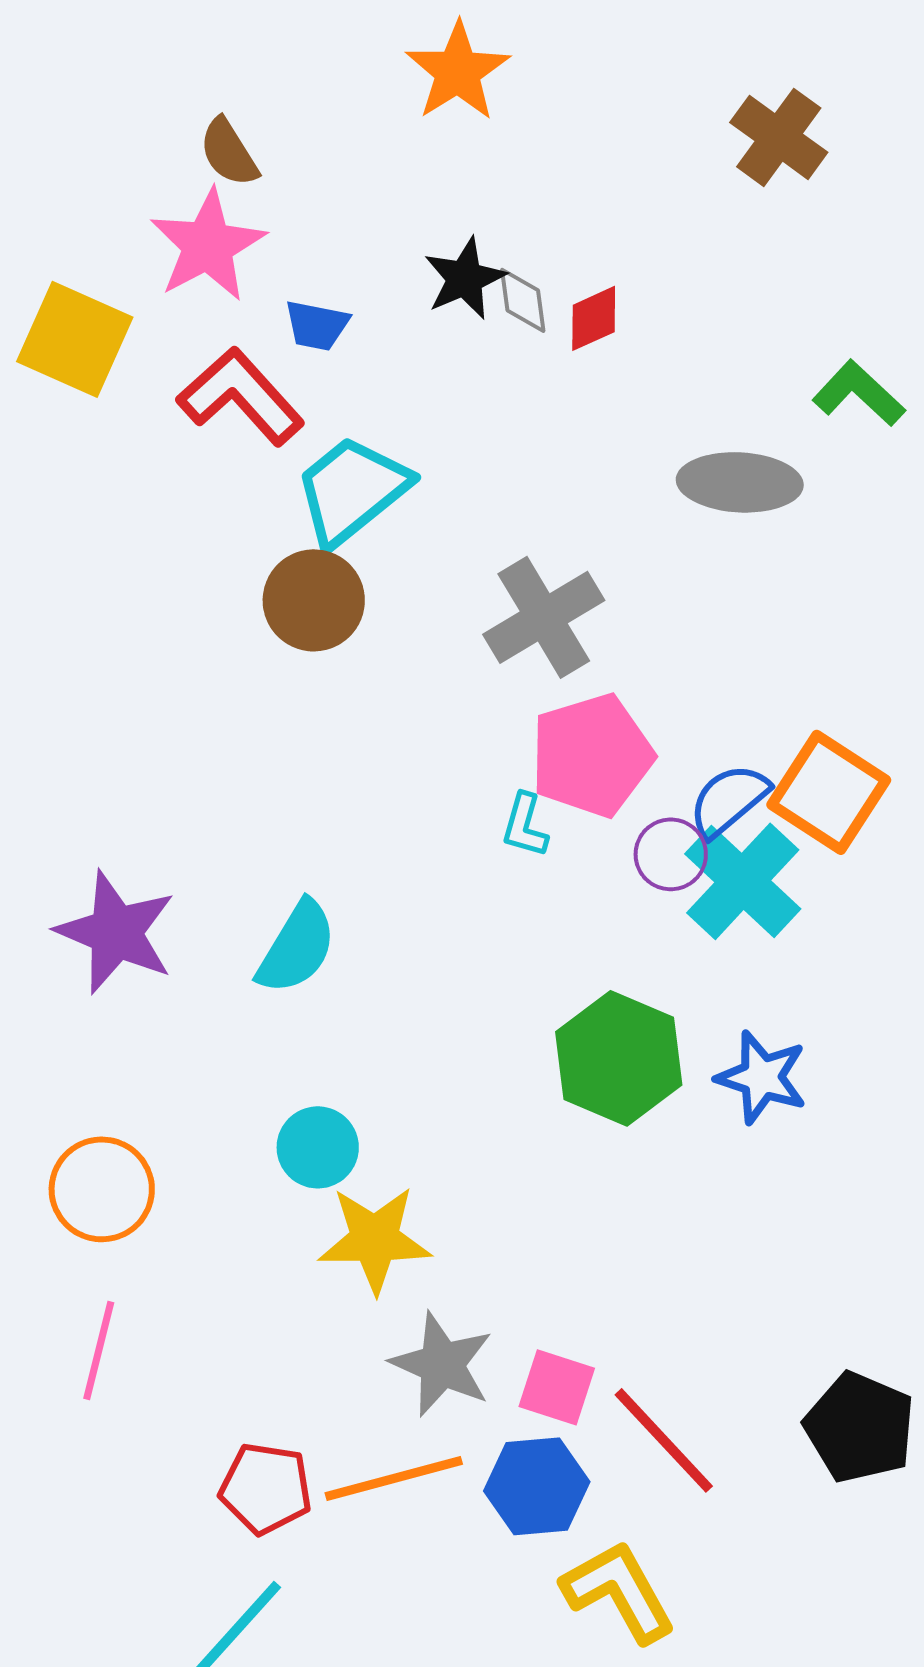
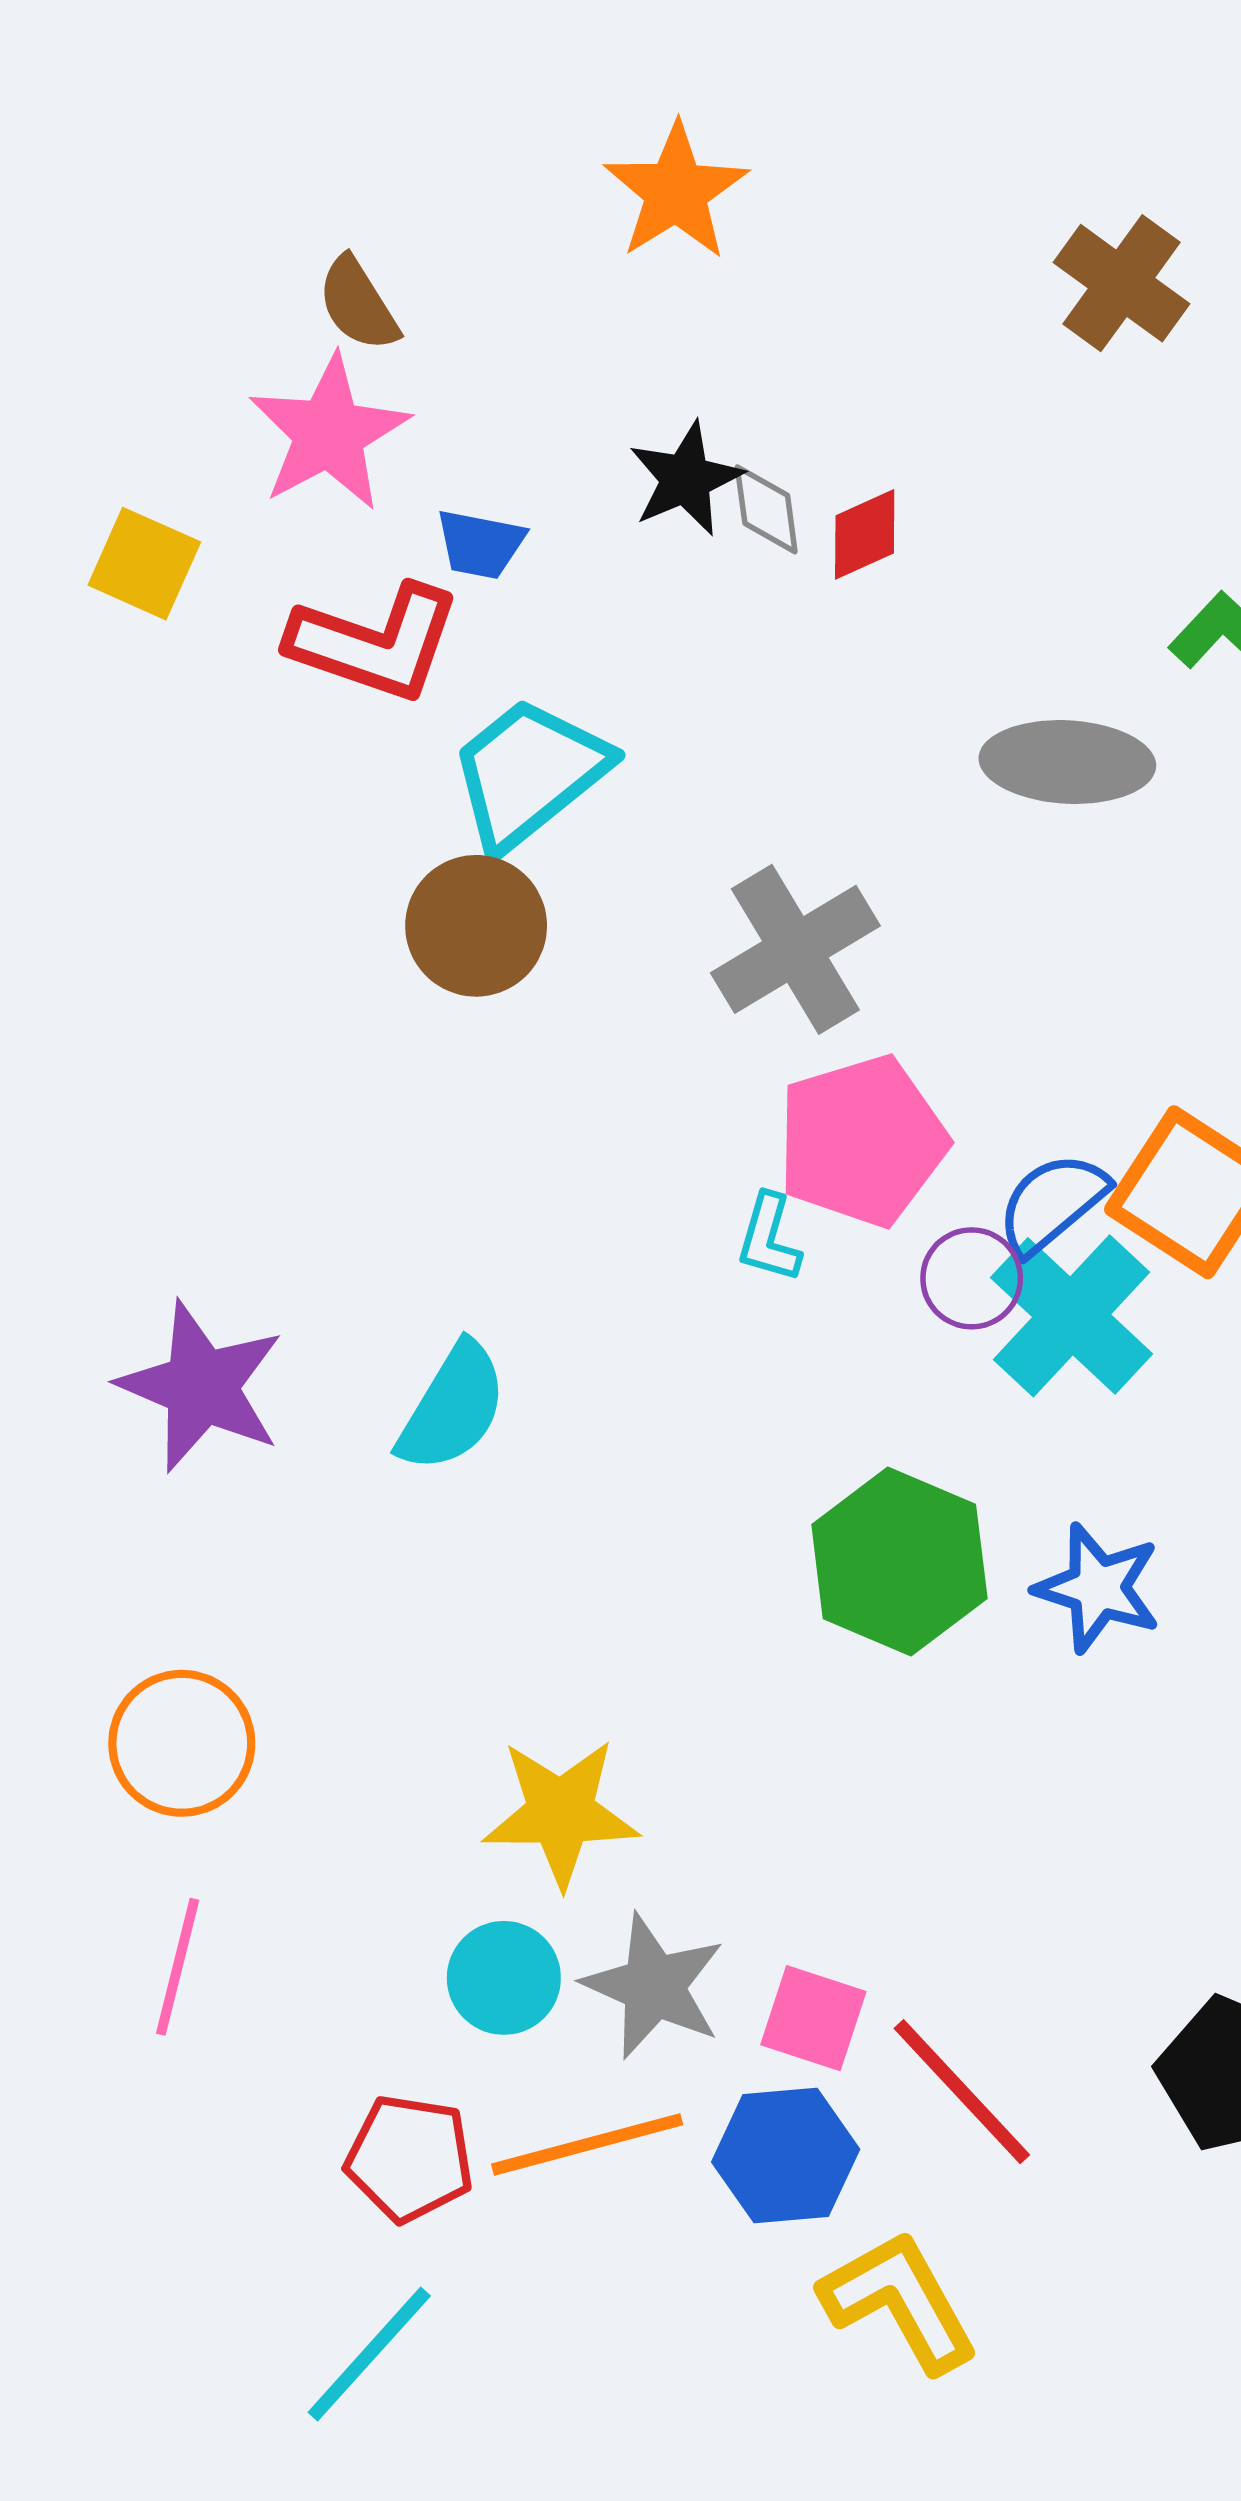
yellow square: (75, 339) -> (144, 564), size x0.7
red L-shape: (241, 396) -> (375, 643), turned 151
cyan circle: (318, 1147) -> (504, 1978), moved

